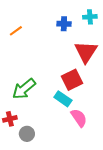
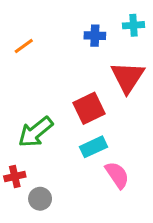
red square: (72, 80) -> (89, 108), moved
cyan rectangle: (63, 99) -> (93, 147), turned -60

